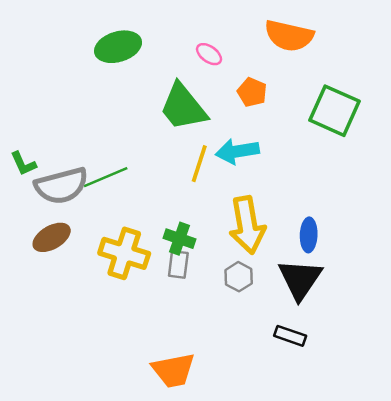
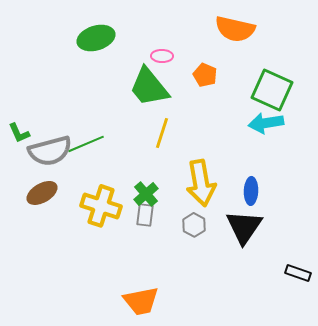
pink ellipse: (209, 54) -> (162, 56), moved, turned -35
cyan arrow: (237, 151) -> (266, 123), moved
green cross: (180, 239) -> (146, 194), turned 30
black rectangle: (290, 336) -> (298, 273), moved

